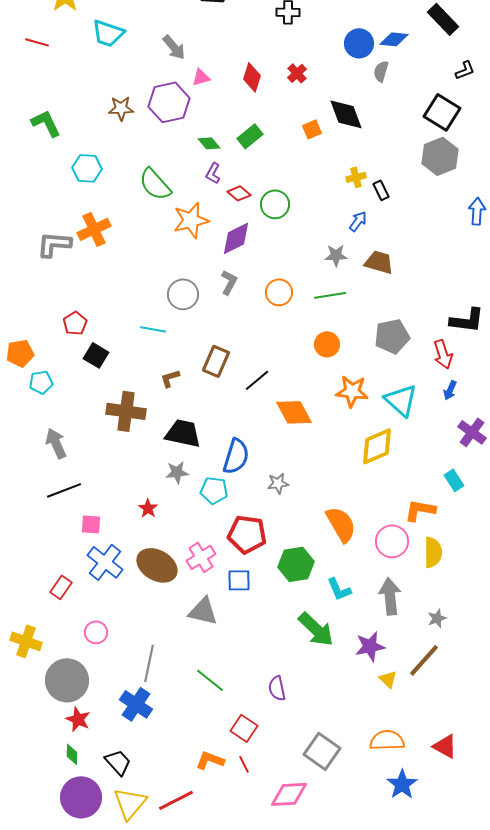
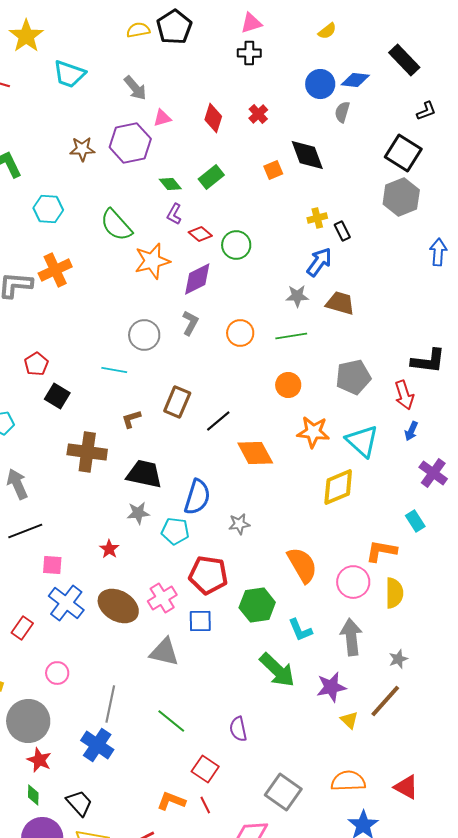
blue arrow: (358, 221) -> (319, 262), size x1.4

